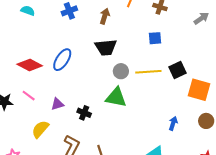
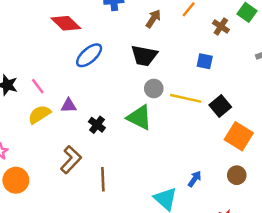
red diamond: (30, 65) -> (66, 23), moved
black square: (177, 70) -> (220, 106), turned -30
blue arrow: (173, 123) -> (195, 179), moved
yellow semicircle: (40, 129) -> (39, 114), moved

